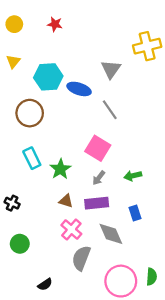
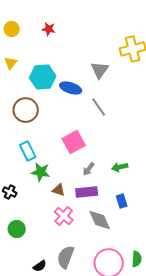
pink square: (98, 148) -> (74, 142), moved, turned 30
green star: (60, 169) -> (41, 172), moved, turned -30
gray semicircle: (81, 258) -> (66, 257), moved

